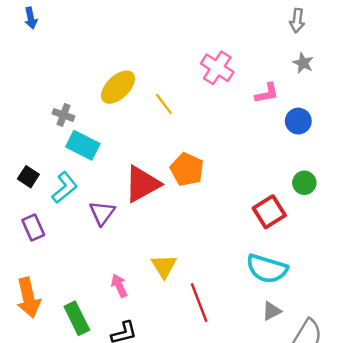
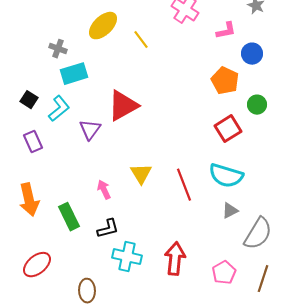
cyan rectangle: (83, 145) -> (74, 74), turned -44
orange pentagon: (187, 169) -> (225, 81), moved
red line: (199, 303) -> (184, 185), moved

